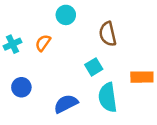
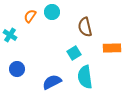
orange semicircle: (43, 43) -> (30, 16), moved
cyan cross: (13, 44) -> (10, 35), turned -32
orange rectangle: (142, 77) -> (112, 48), moved

